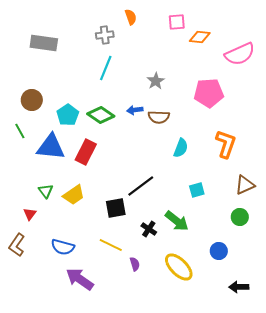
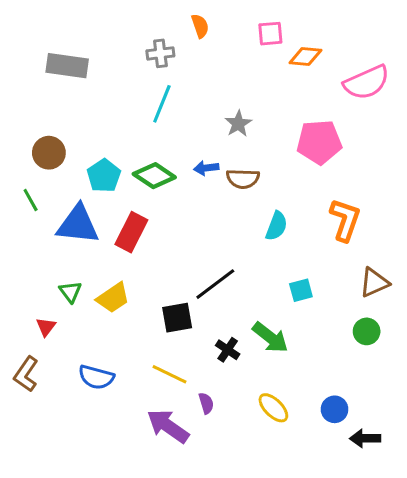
blue circle: (219, 251) -> (335, 409), moved
yellow ellipse: (179, 267) -> (273, 408), size x0.7
purple arrow: (80, 279) -> (168, 426), moved

